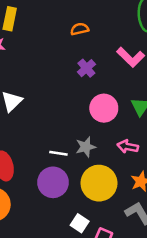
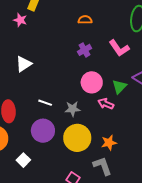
pink arrow: (128, 147) -> (106, 104), moved
white line: (58, 153) -> (45, 103), moved
white square: (80, 223) -> (23, 160), moved

